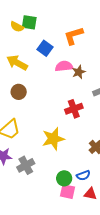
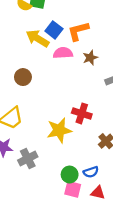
orange L-shape: (74, 36) -> (78, 31), moved
yellow arrow: (17, 63) -> (38, 38), moved
pink semicircle: (64, 66) -> (63, 53), moved
red cross: (74, 109) -> (82, 113), moved, turned 36

